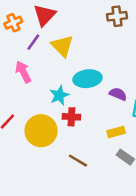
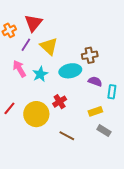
brown cross: (117, 16) -> (90, 55), moved
cyan star: (59, 95) -> (40, 74), moved
red cross: (71, 117) -> (60, 102), turned -32

